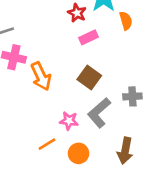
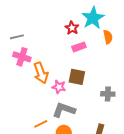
brown square: (89, 77) -> (77, 77), turned -30
gray L-shape: (99, 113) -> (64, 110), moved, turned 55
pink star: (69, 121) -> (59, 87), moved

